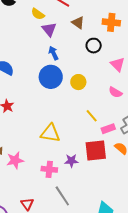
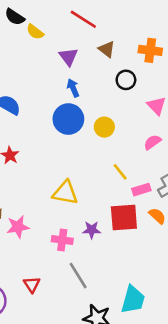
yellow semicircle: (38, 14) -> (35, 32), moved
pink semicircle: (115, 92) -> (152, 142), turned 112

